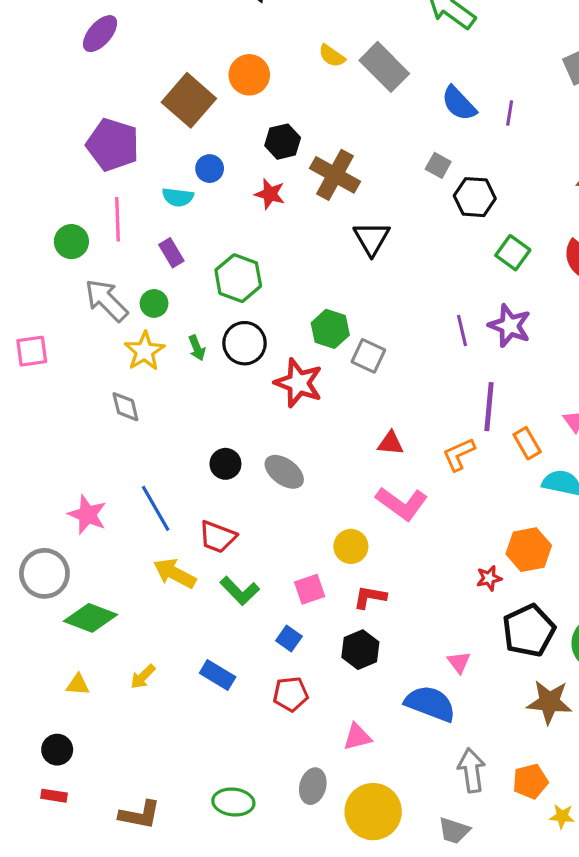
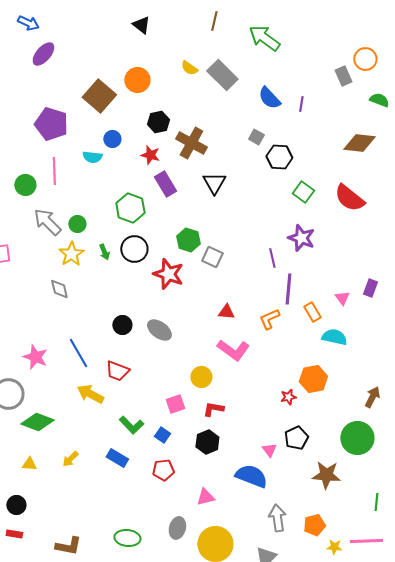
purple rectangle: (171, 253) -> (165, 184), moved, size x1.4
purple line: (462, 330) -> (272, 258), moved
green L-shape: (240, 591) -> (131, 425), moved
black pentagon: (529, 631) -> (296, 438), moved, size x0.7

